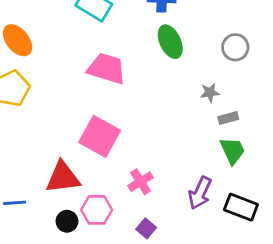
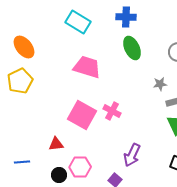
red triangle: (63, 177) -> (56, 144), size x0.6
pink cross: (141, 182) -> (112, 111), moved, turned -30
purple arrow: (200, 193) -> (132, 155), moved

